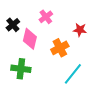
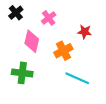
black cross: (13, 25) -> (16, 13), moved
cyan line: (73, 74) -> (77, 78), turned 75

